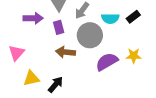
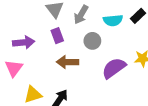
purple arrow: (33, 18) -> (24, 42), moved
gray circle: (90, 35) -> (92, 41), size x0.6

